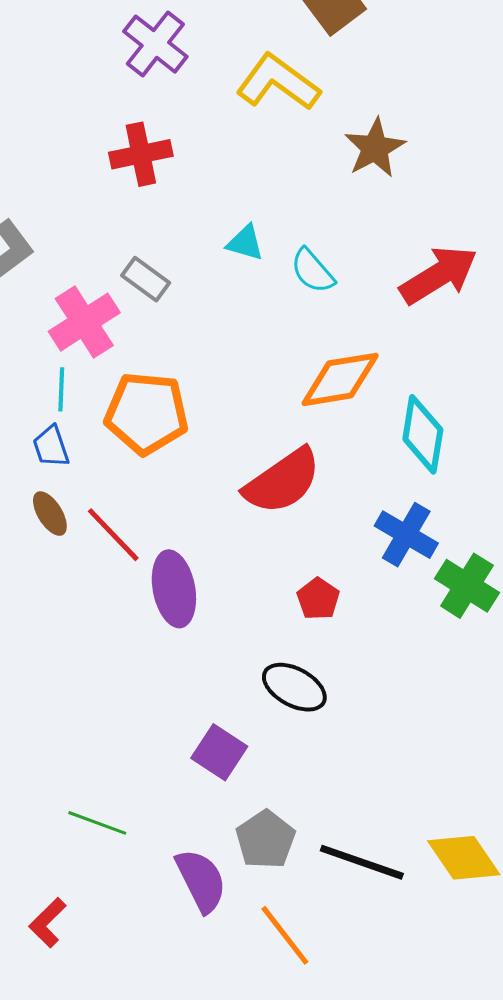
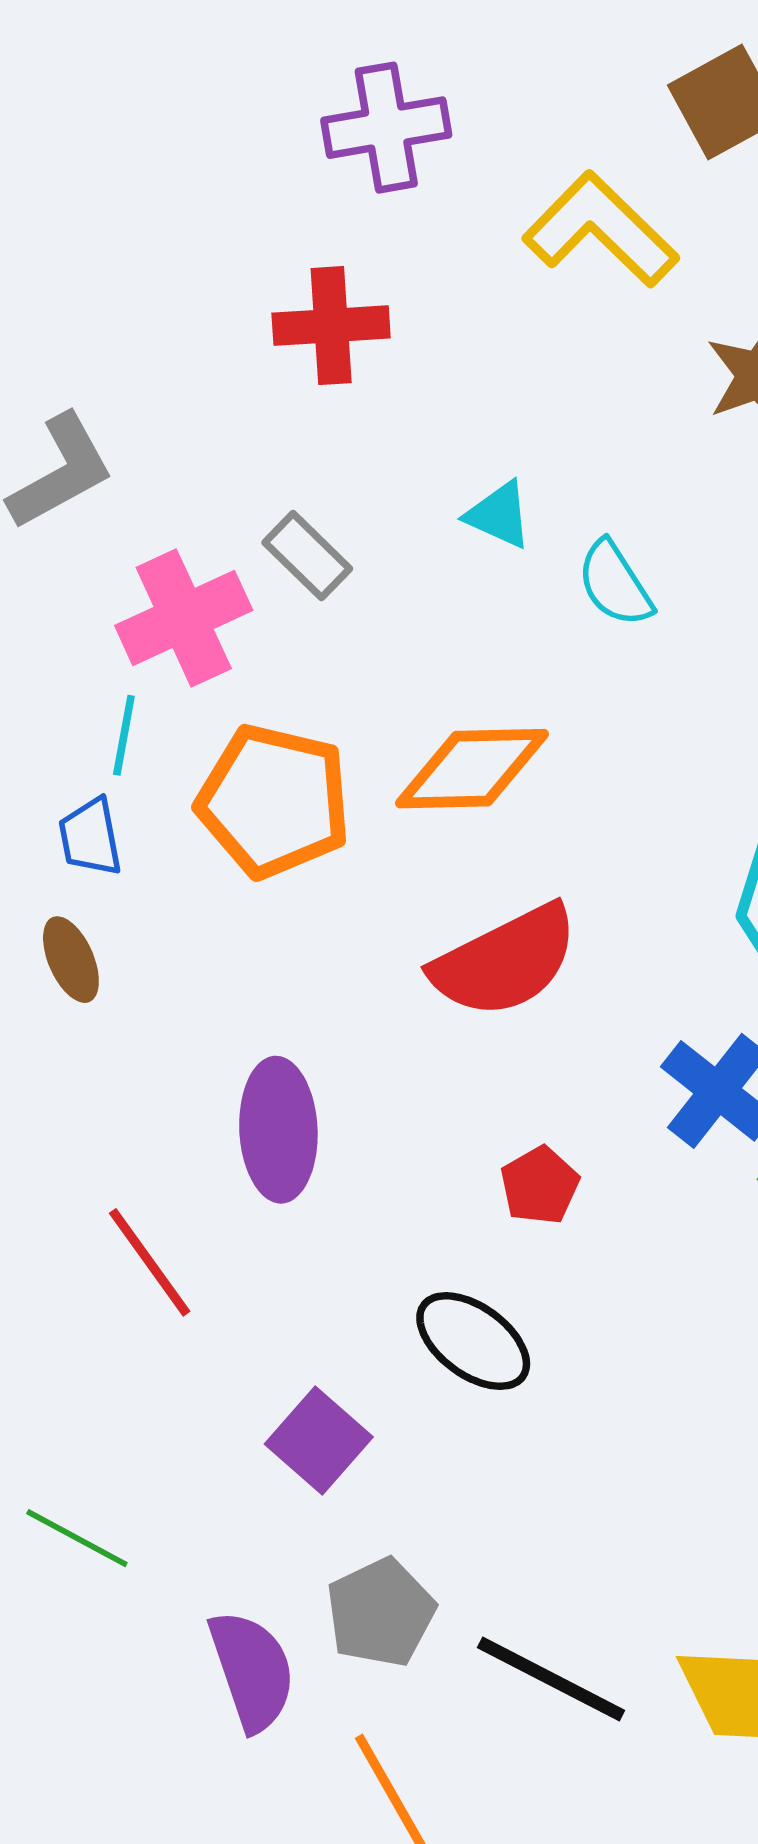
purple cross: (155, 44) -> (386, 128), turned 34
orange diamond: (340, 379) -> (472, 769), moved
red line: (113, 535) -> (150, 1262), moved

